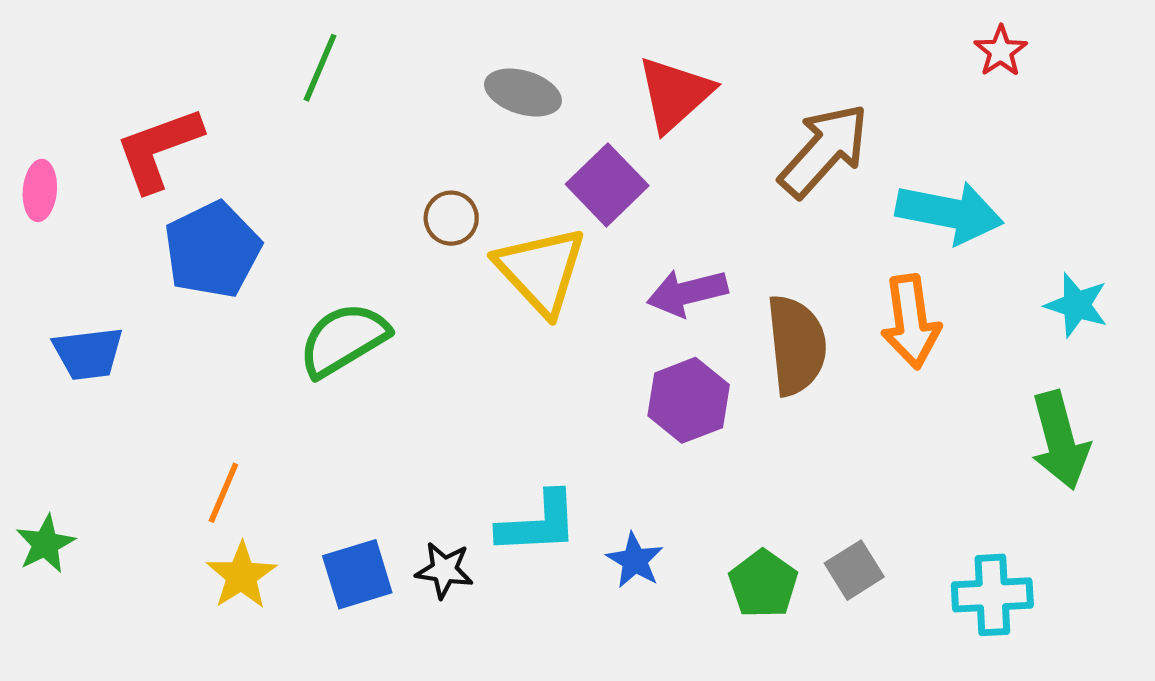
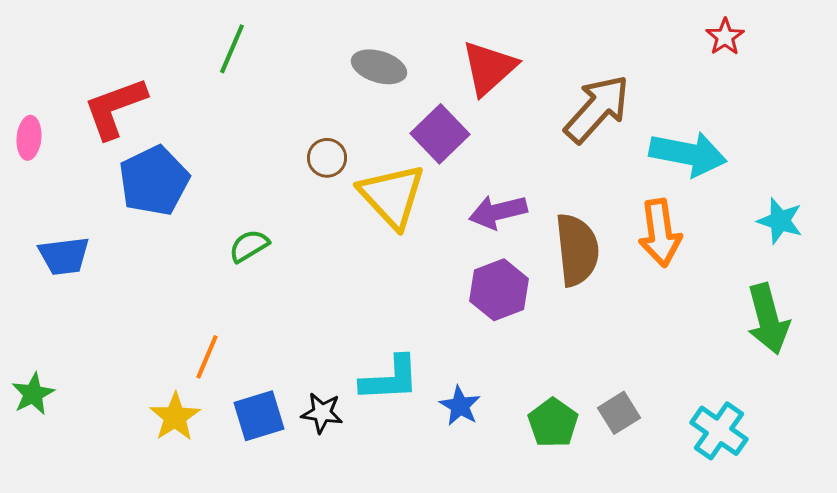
green semicircle: (344, 340) -> (249, 246), size x0.6
orange line: (223, 493) -> (207, 357), moved
cyan cross: (992, 595) -> (719, 431), turned 38

